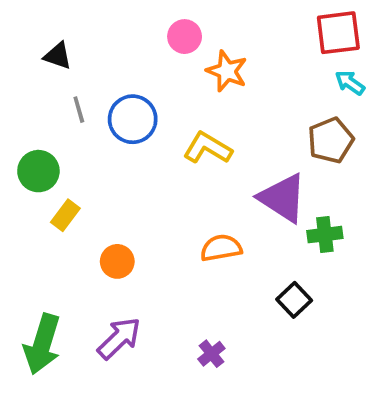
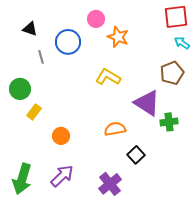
blue circle: (133, 119) -> (68, 42), moved
black square: (294, 300) -> (136, 155), moved
purple cross: (211, 354) -> (110, 184), size x1.6

